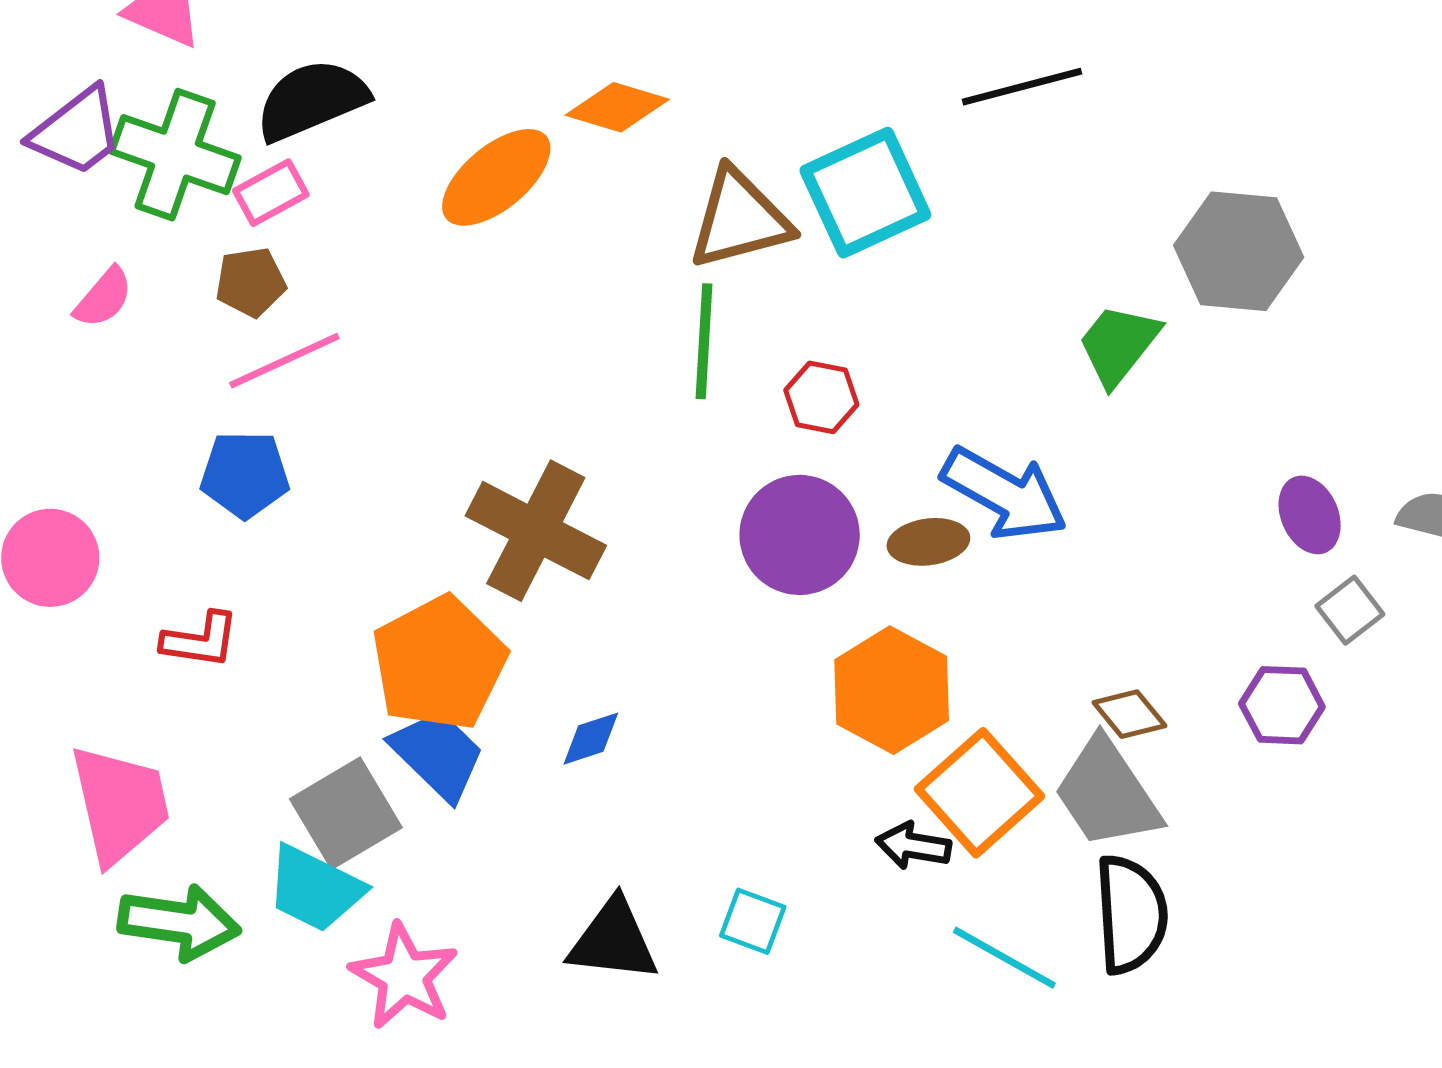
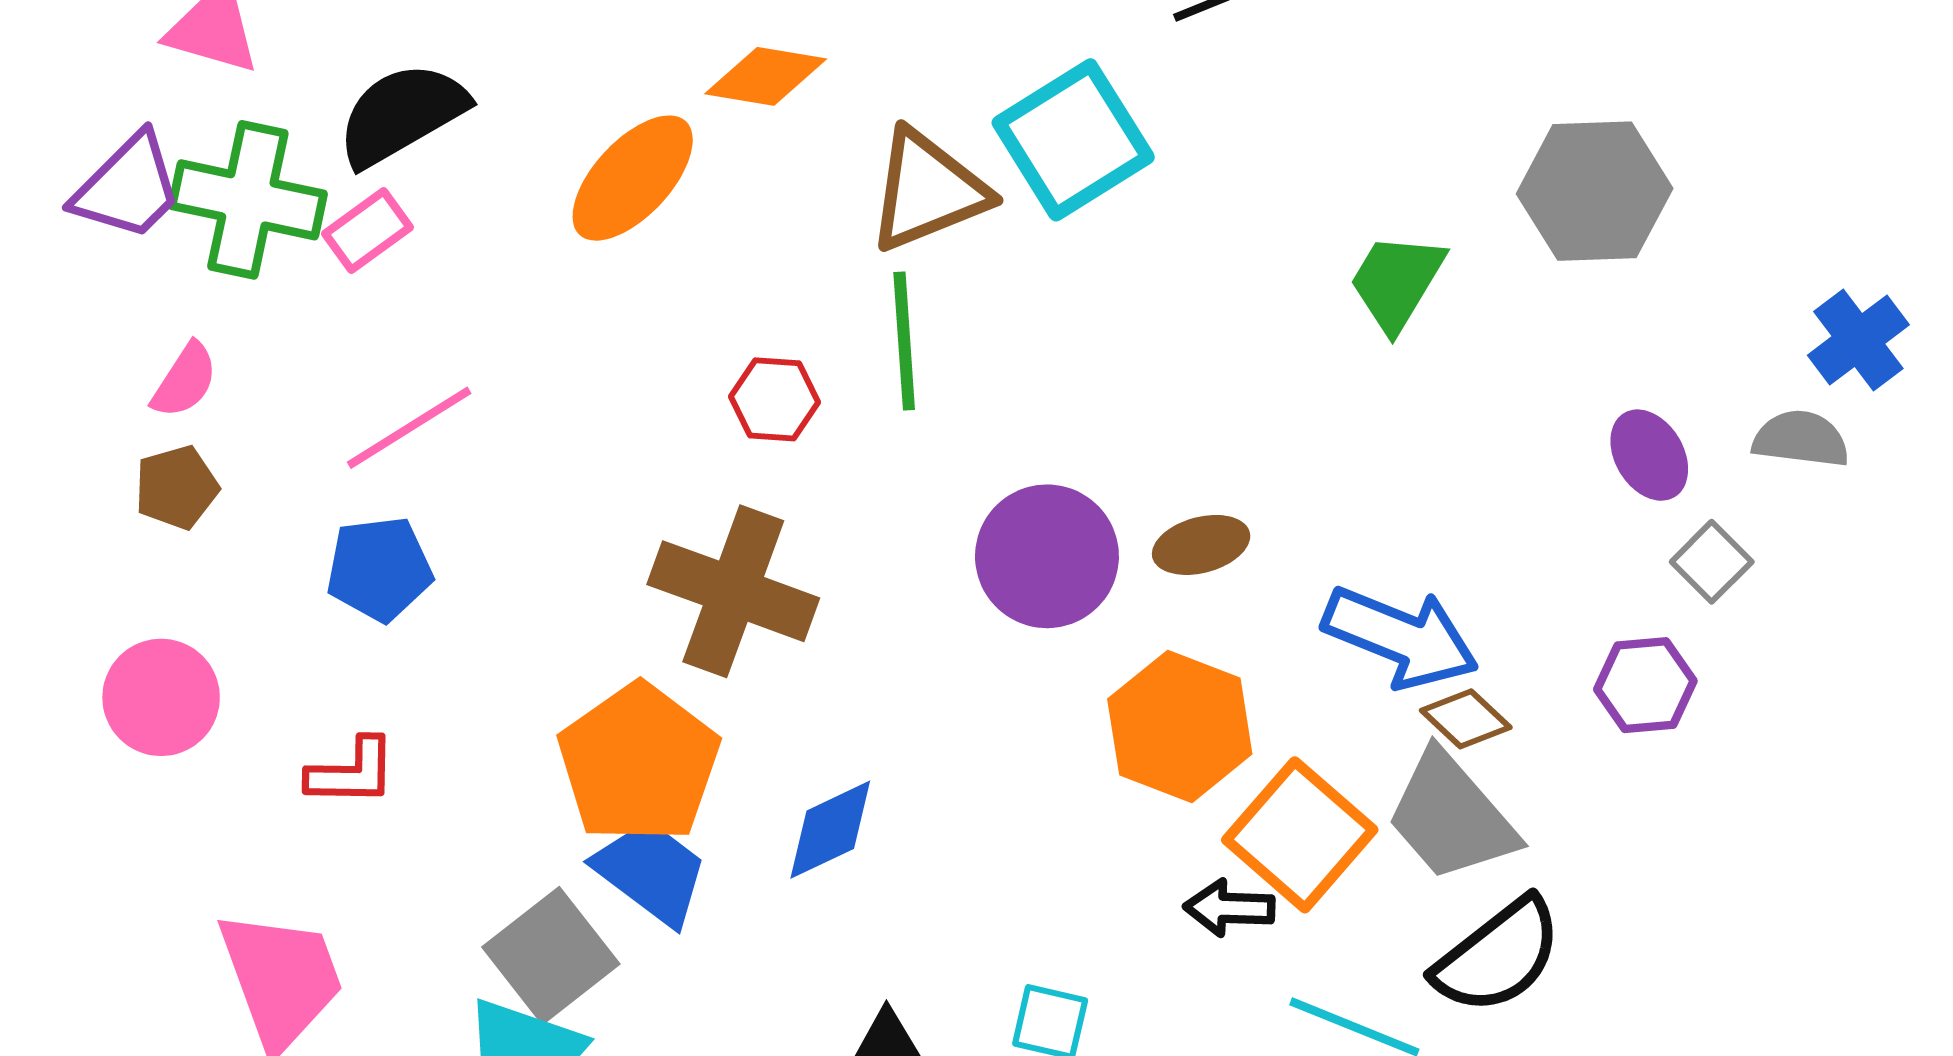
gray hexagon: (1239, 251) -> (1595, 191), moved
brown pentagon: (251, 282) -> (177, 487), moved
red hexagon: (821, 397) -> (774, 399), moved
blue arrow: (1004, 494) -> (1401, 637), moved
blue diamond: (591, 739) -> (830, 830), size x1.4
black semicircle: (1131, 914) -> (1498, 956), turned 63

